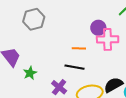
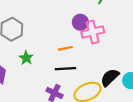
green star: (30, 73) -> (26, 58), moved

